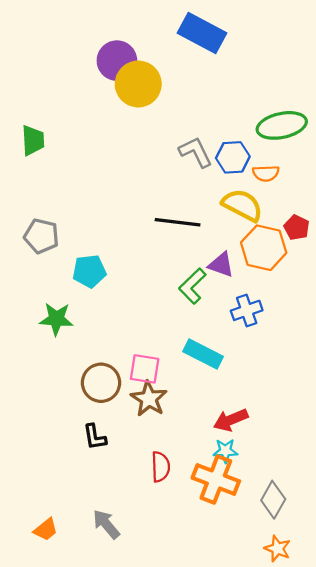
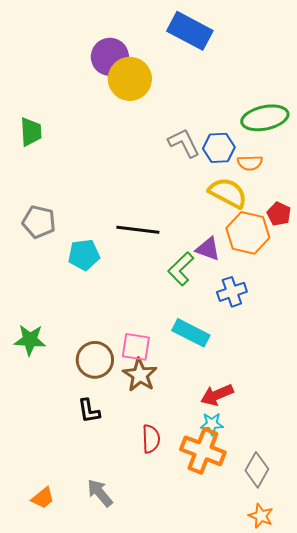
black line: (178, 222) -> (138, 230), moved
green star: (56, 319) -> (30, 340), moved

